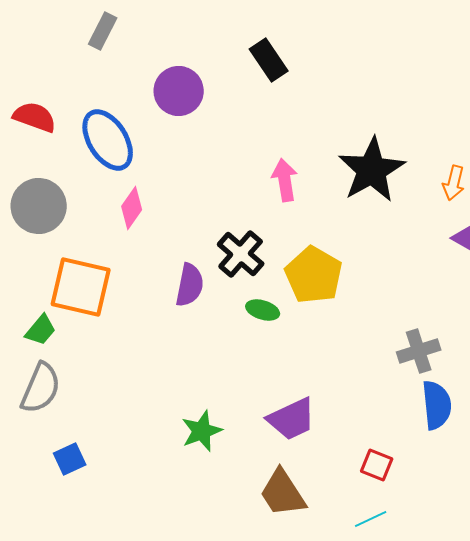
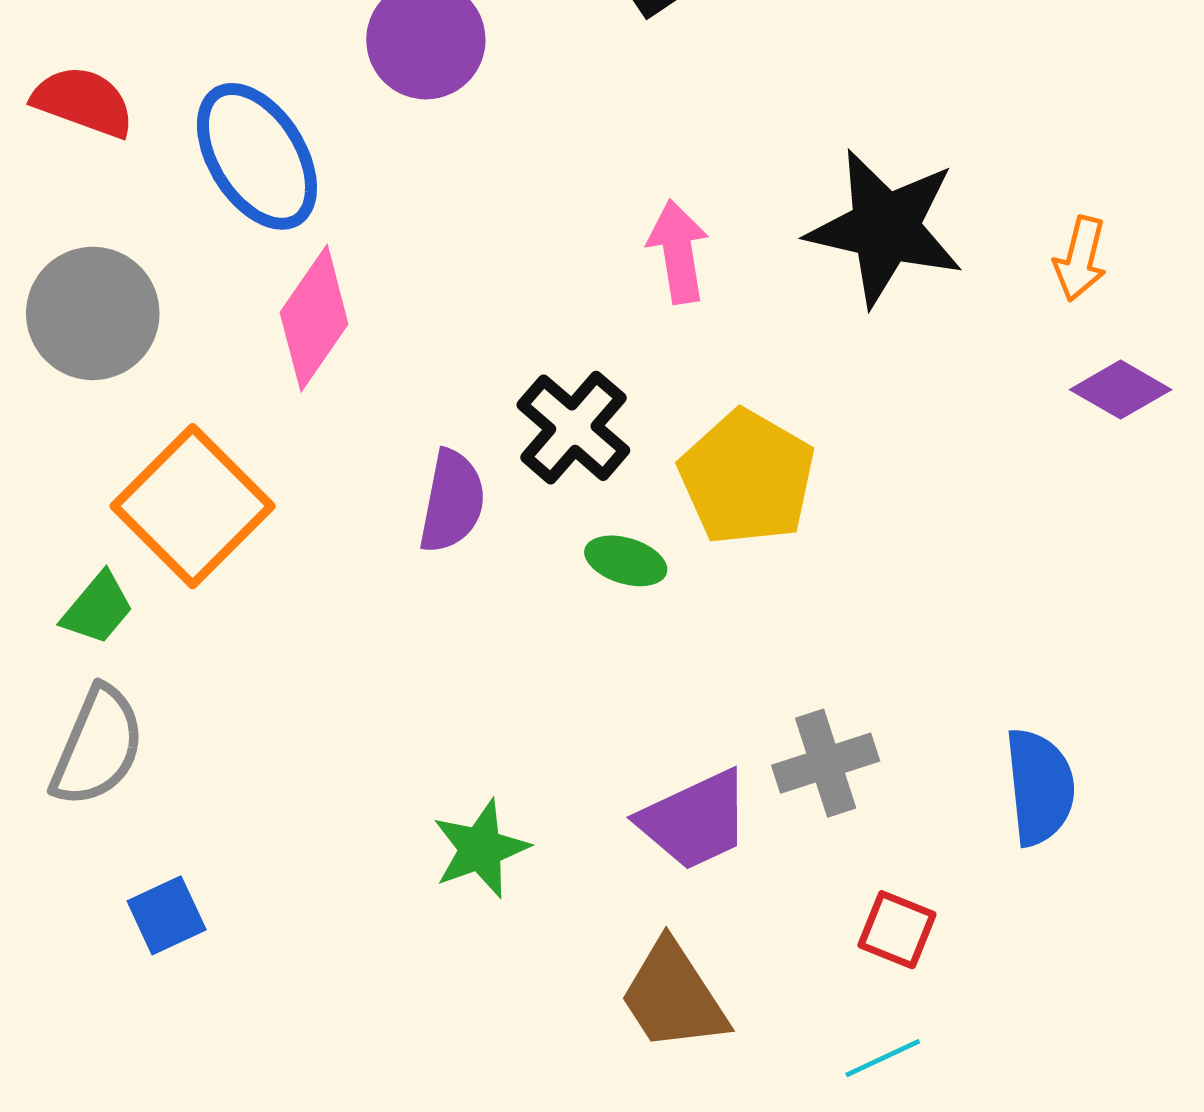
black star: (372, 170) -> (885, 228), turned -30
pink diamond: (132, 208) -> (314, 318), size x1.4
orange square: (81, 287) -> (193, 506), turned 32
gray cross: (419, 351) -> (826, 763), moved

